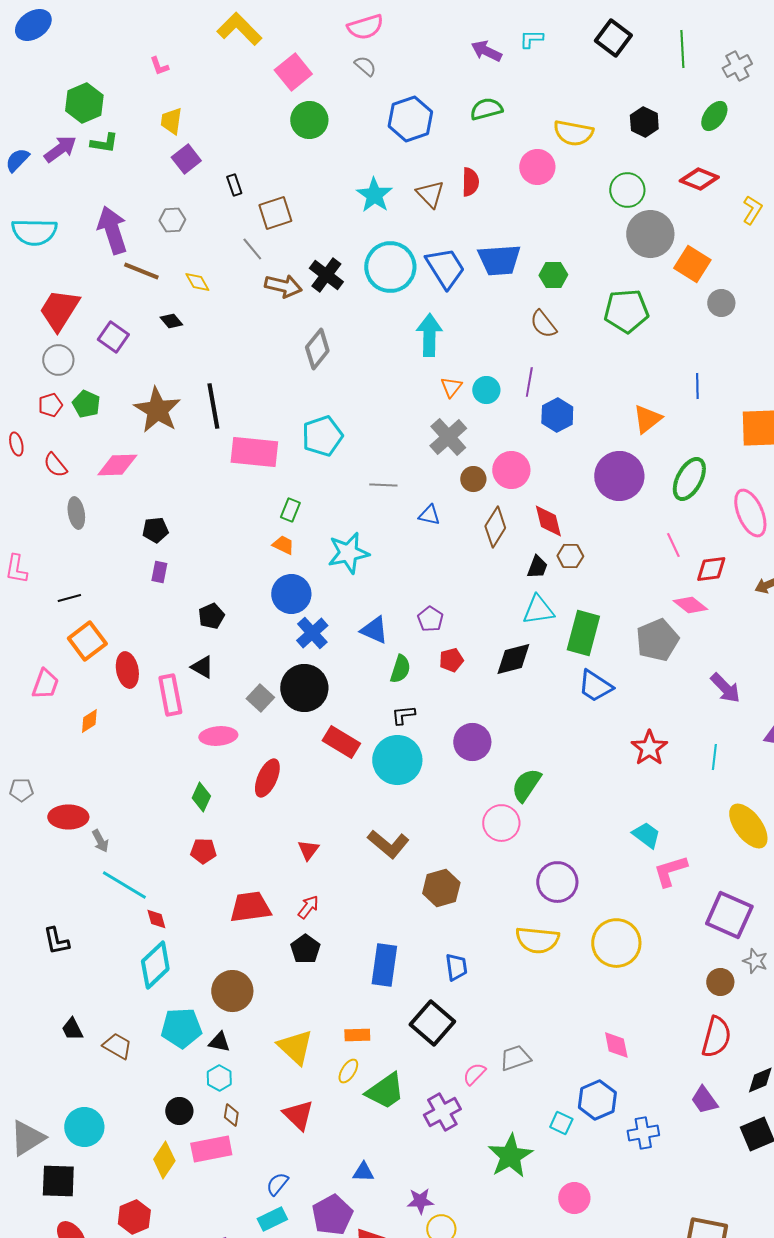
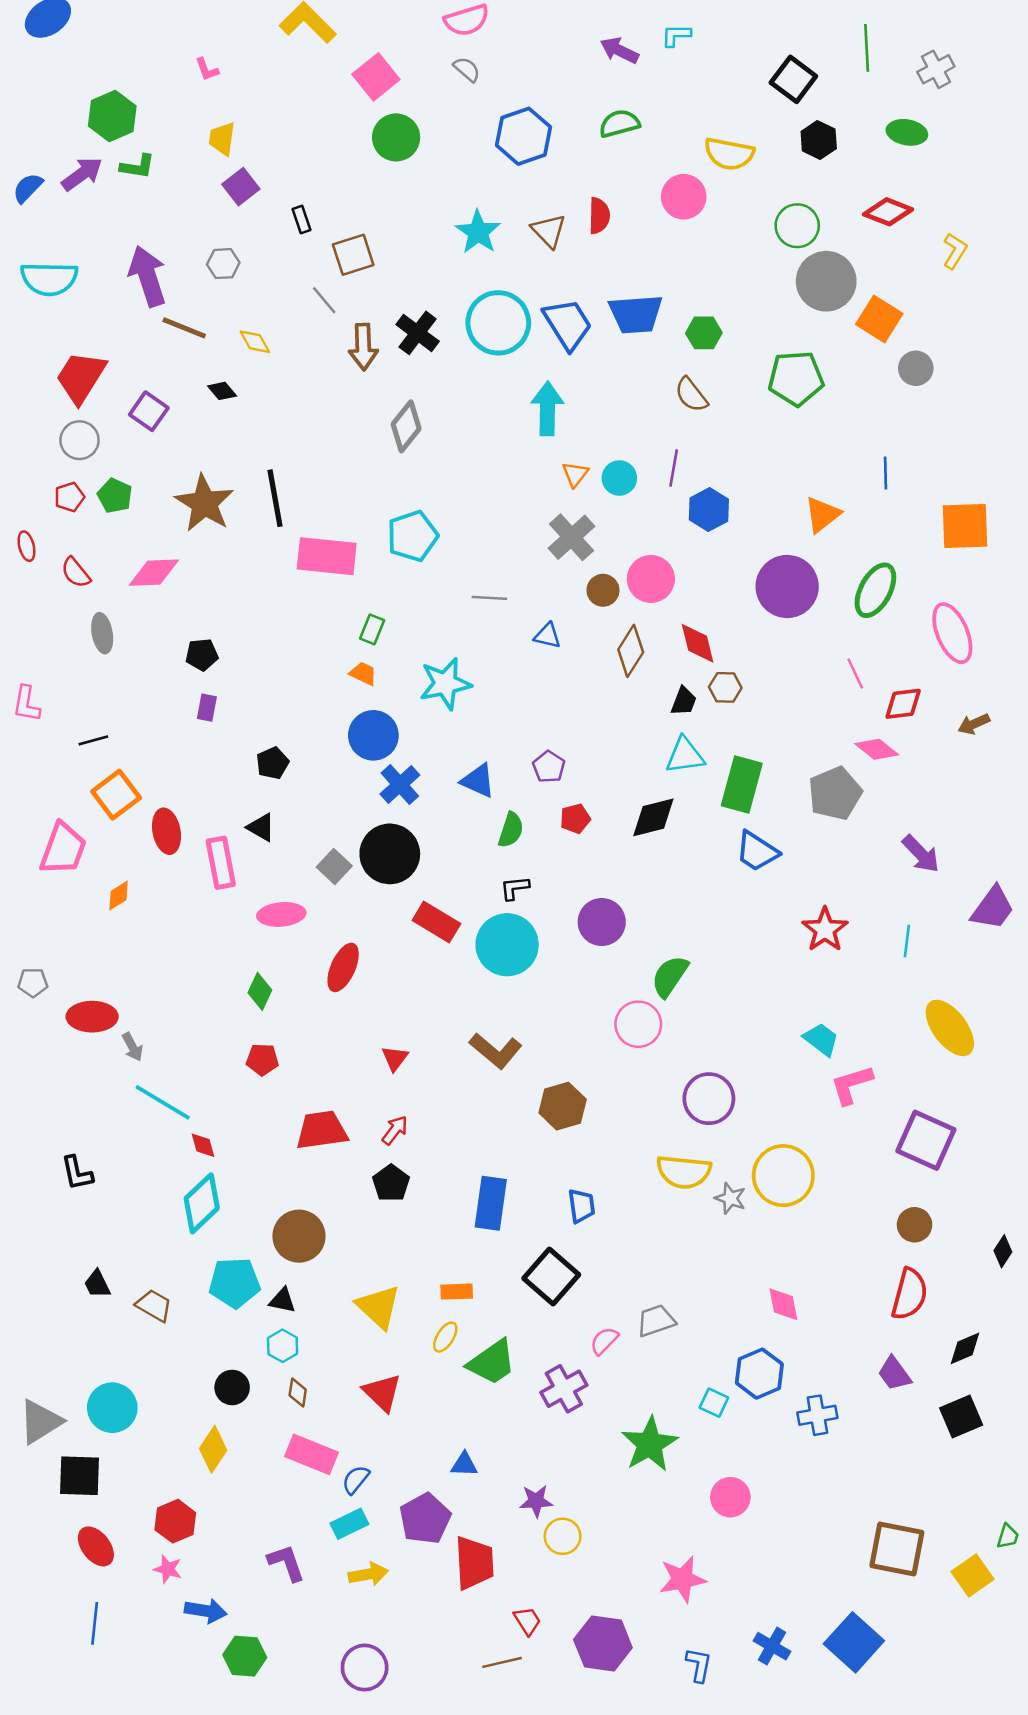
black square: (613, 38) -> (793, 79), moved
green ellipse: (714, 116) -> (907, 132), turned 64
brown arrow: (283, 286) -> (363, 347), turned 75
pink trapezoid: (45, 684) -> (63, 849), size x1.4
gray star: (755, 961) -> (730, 1198), moved
pink rectangle: (211, 1149) -> (312, 1454), moved, turned 33

